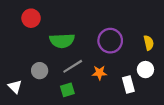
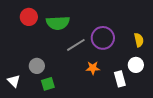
green semicircle: (62, 41) -> (58, 23), moved
gray line: (73, 66) -> (76, 45), moved
green square: (67, 90) -> (48, 84), moved

